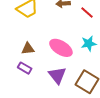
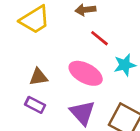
red line: (87, 13) -> (99, 38), moved

